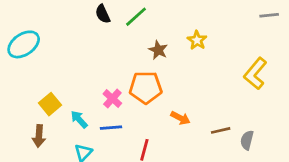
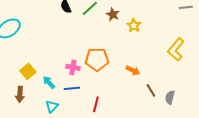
brown star: (158, 50) -> (113, 14), moved
pink cross: (112, 99) -> (73, 67), turned -32
orange arrow: (180, 118) -> (133, 70), moved
brown line: (221, 130) -> (151, 90), turned 72

